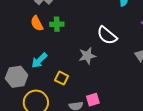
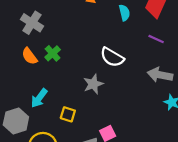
green cross: (57, 24) -> (53, 53), turned -32

